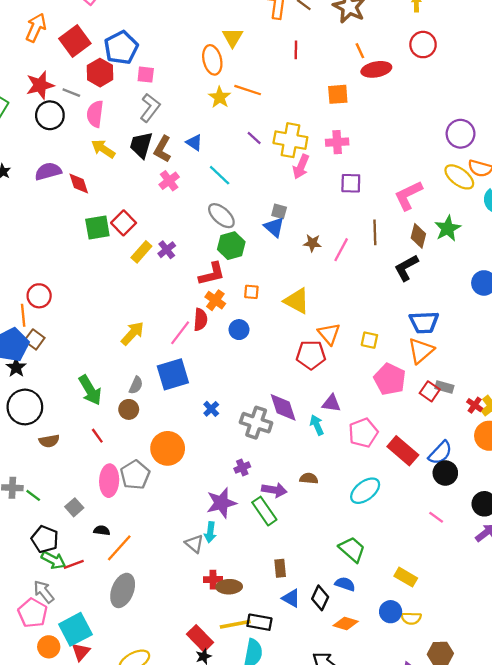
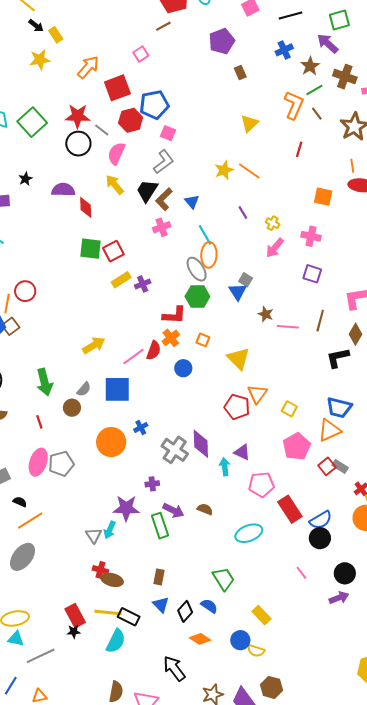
orange ellipse: (212, 60) -> (209, 255), moved
yellow cross: (290, 140) -> (273, 223), size x0.5
pink line: (341, 250) -> (288, 327), turned 50
orange circle: (168, 448) -> (111, 442), moved

